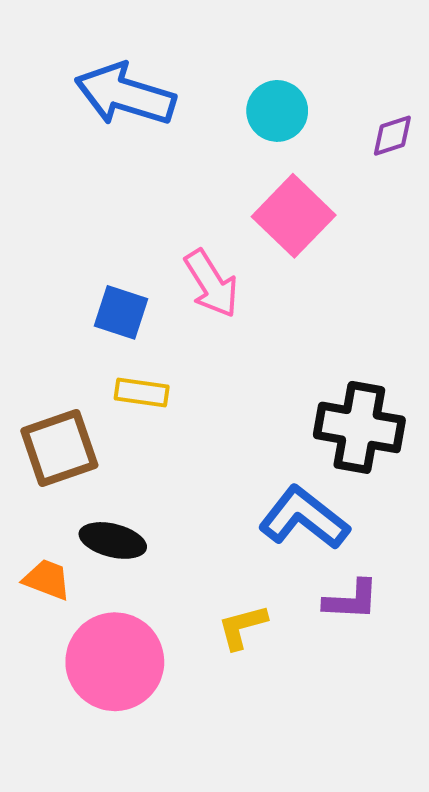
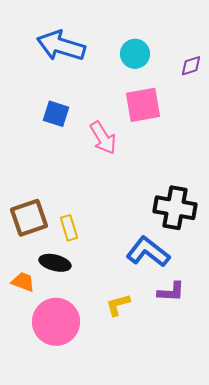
pink square: (294, 216) -> (143, 105), turned 36
blue square: (121, 312) -> (56, 114), moved
yellow rectangle: (142, 393) -> (69, 228), moved, turned 65

